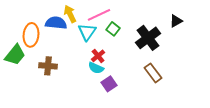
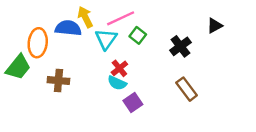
black cross: (148, 38) -> (180, 46), size x0.7

